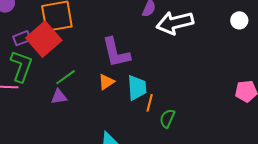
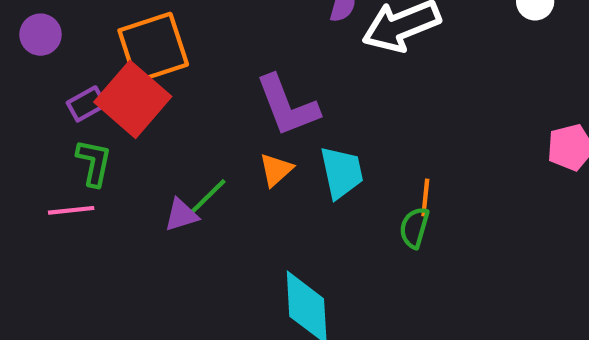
green L-shape: (21, 66) -> (94, 163), size x0.7
green line: (66, 77) -> (208, 197), moved
orange line: (150, 103) -> (425, 198), moved

